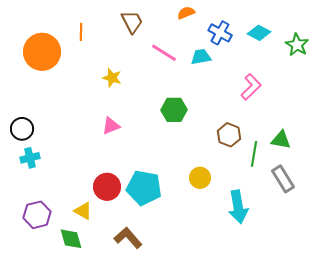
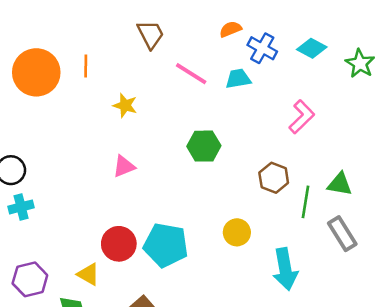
orange semicircle: (186, 13) -> (231, 29), moved
orange line: (81, 32) -> (86, 66), moved

